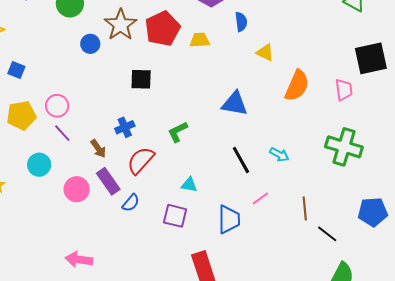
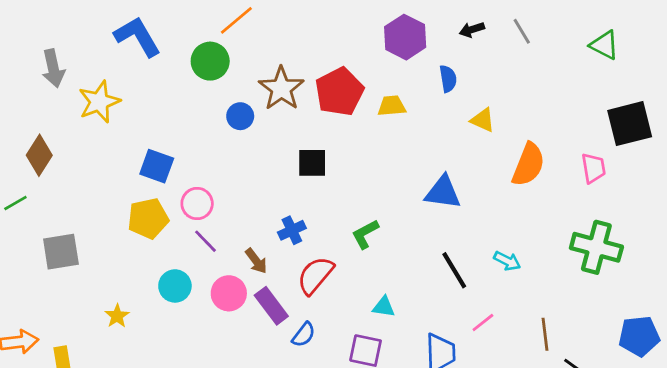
blue square: (16, 70) -> (157, 166), moved, size x1.4
pink circle: (77, 189) -> (229, 293), moved

